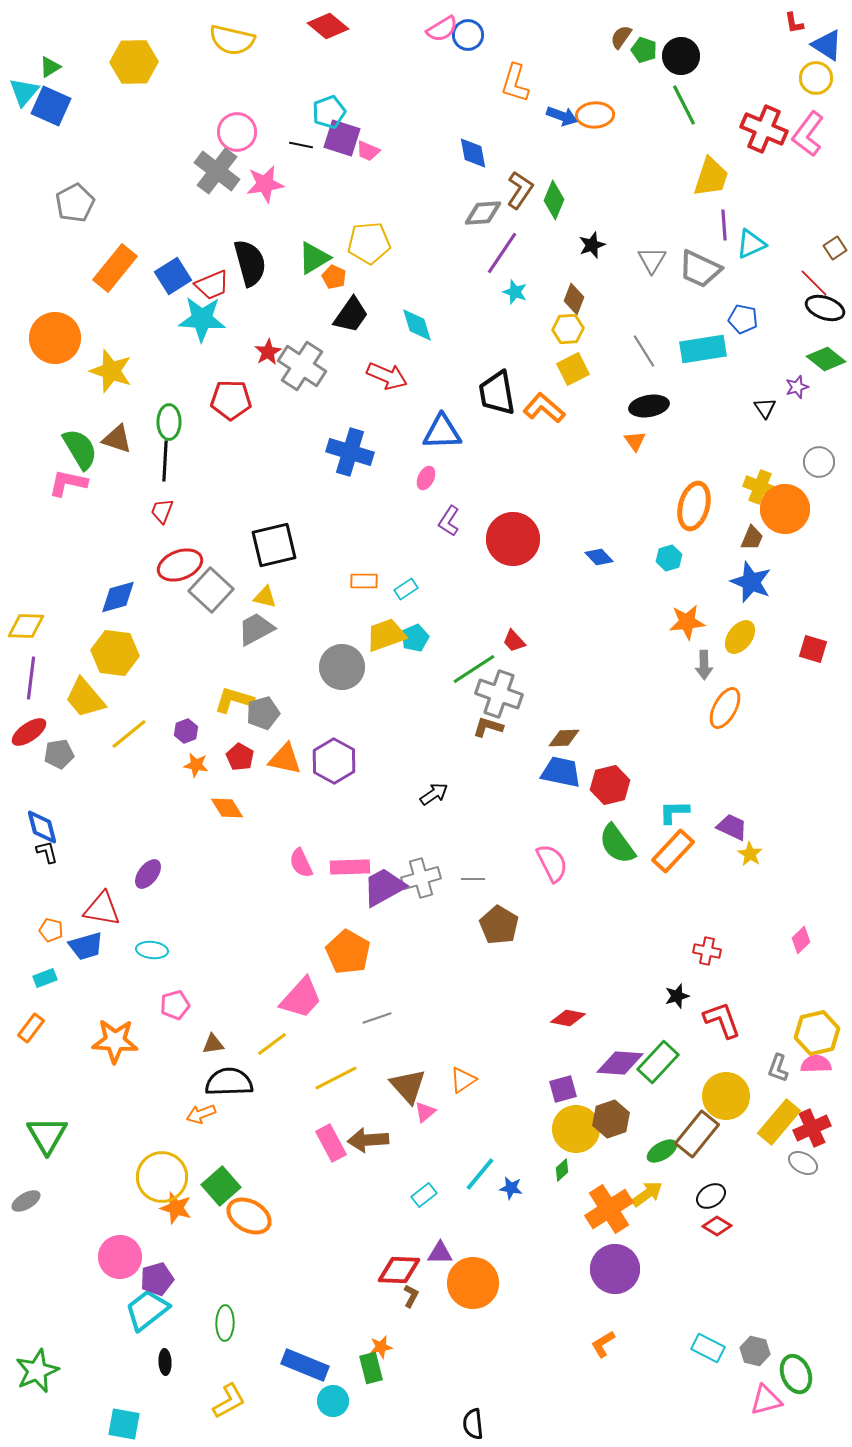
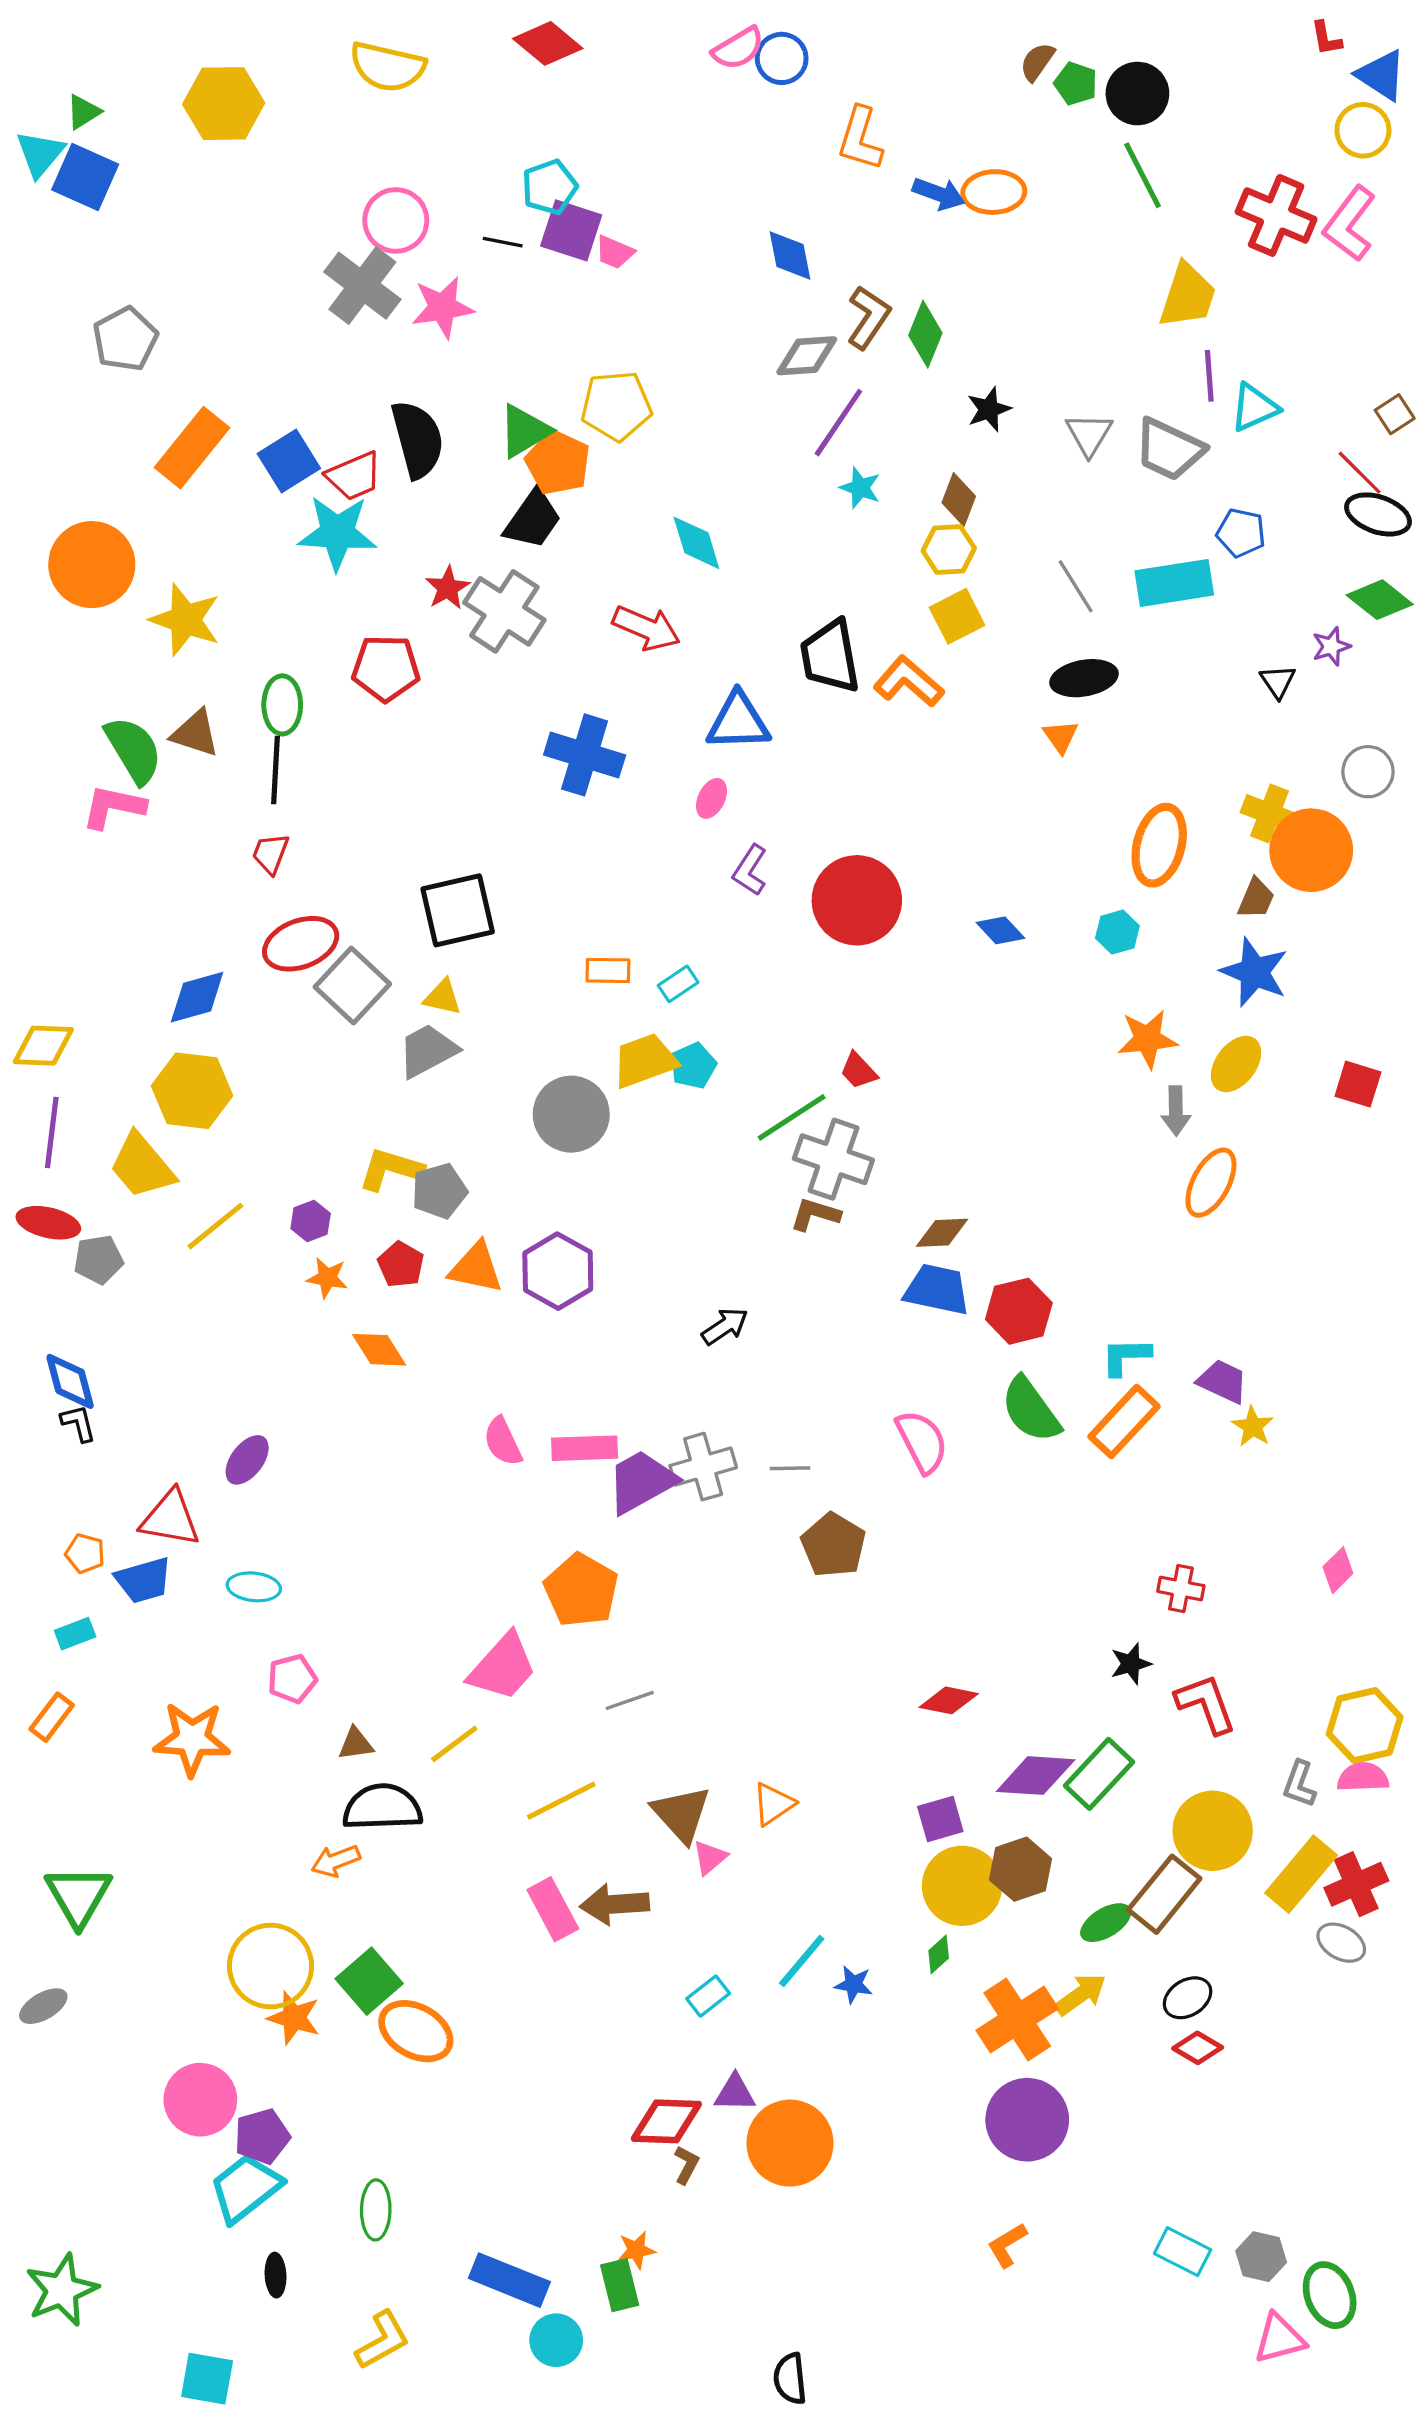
orange pentagon: (334, 277) -> (558, 463), size x1.6
black trapezoid: (351, 315) -> (533, 519), moved
red ellipse: (29, 732) -> (48, 1223), turned 48

